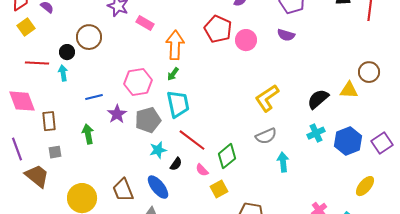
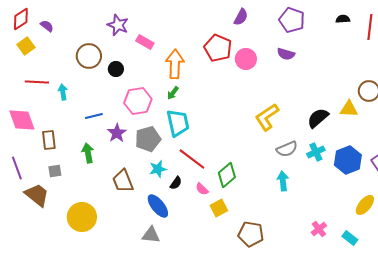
black circle: (67, 52) -> (116, 69), moved
gray semicircle: (266, 136) -> (287, 149), moved
brown trapezoid: (123, 190) -> (123, 181), moved

